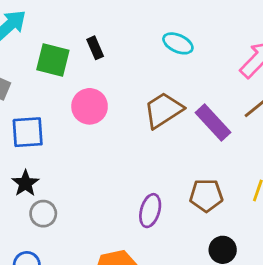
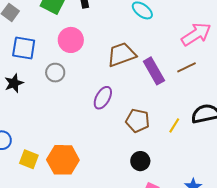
purple ellipse: (150, 211) -> (103, 98), moved
gray circle: (43, 214) -> (55, 73), moved

